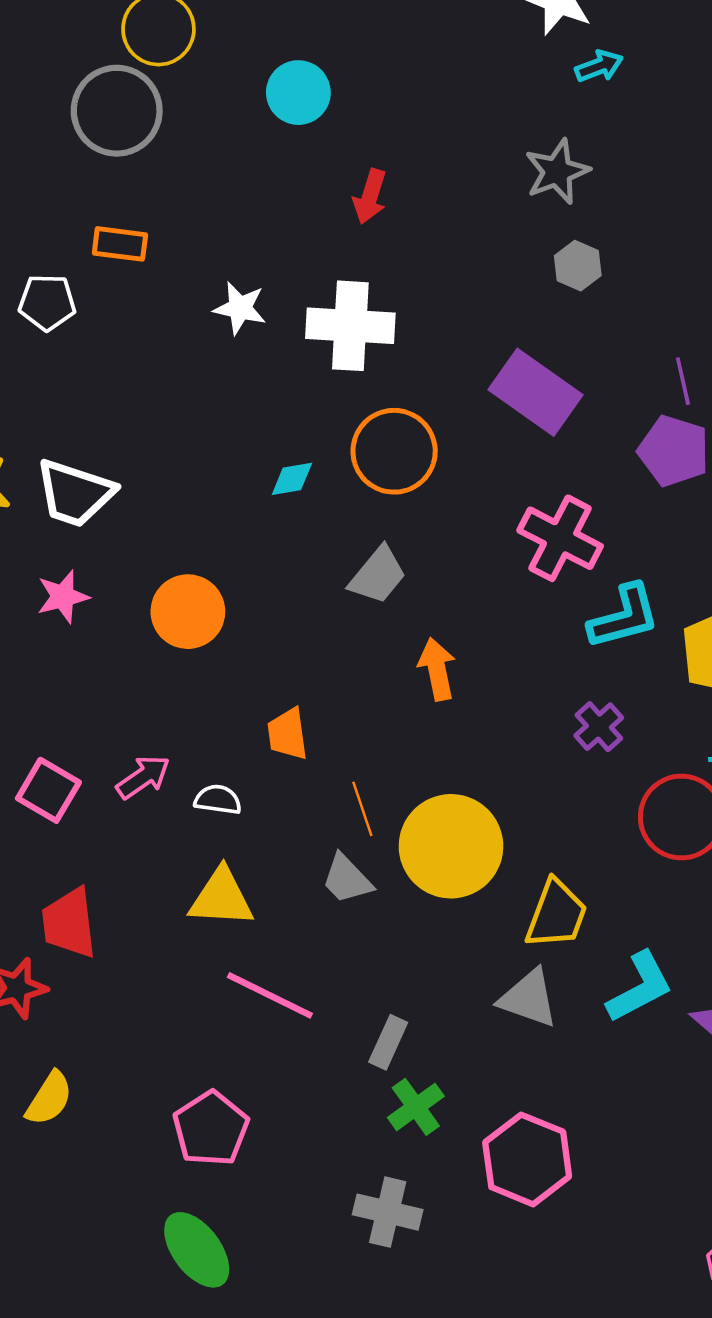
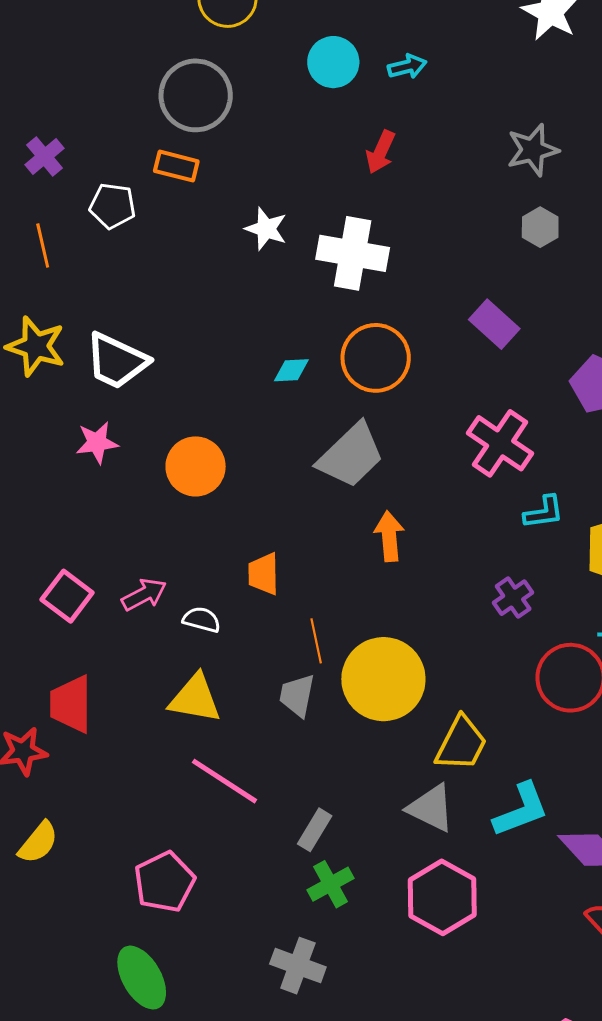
cyan arrow: (599, 66) -> (407, 66), moved
gray circle: (117, 111) -> (196, 95), moved
purple rectangle: (535, 392) -> (494, 324), size x0.7
gray trapezoid: (378, 575) -> (351, 455), size x1.4
cyan L-shape: (624, 617) -> (544, 512), size x0.7
gray trapezoid: (347, 879) -> (297, 695), turned 48
pink hexagon: (527, 1159) -> (442, 897), moved

